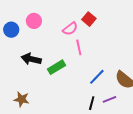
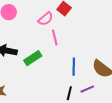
blue line: (97, 77) -> (74, 67), turned -42

